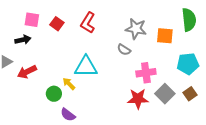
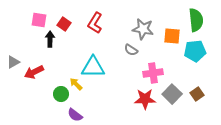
black arrow: (23, 40) -> (50, 39), moved, turned -77
cyan pentagon: (188, 64) -> (195, 51), moved

